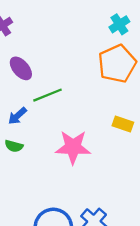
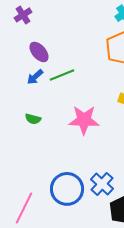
blue arrow: (17, 116) -> (35, 77), moved

